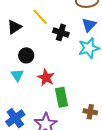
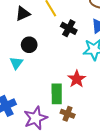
red star: (46, 78) -> (77, 79), moved
brown cross: (90, 112) -> (68, 114), moved

